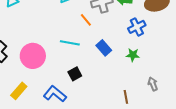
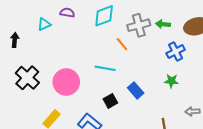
blue rectangle: (104, 48) -> (136, 90), moved
gray arrow: (153, 84) -> (192, 111), turned -72

